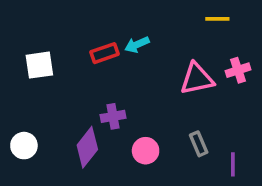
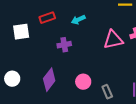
red rectangle: (104, 53) -> (47, 18), moved
purple cross: (113, 116) -> (64, 45), moved
gray rectangle: (199, 144) -> (107, 92), moved

